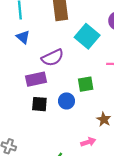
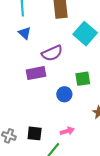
black square: (39, 104) -> (35, 133), moved
pink arrow: (88, 142) -> (67, 131), moved

